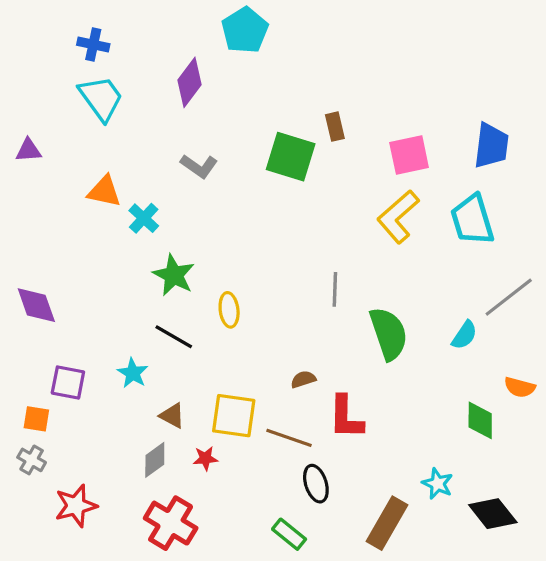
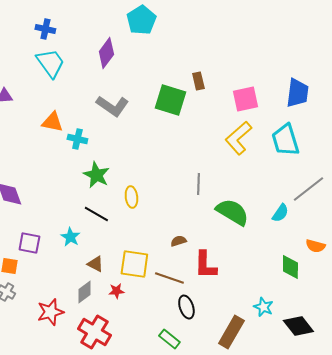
gray L-shape: (199, 166) -> (112, 106), size x1.4
cyan cross: (144, 218) -> (77, 139), turned -30
green semicircle: (389, 334) -> (232, 212), turned -40
red star: (76, 506) -> (50, 312), moved

